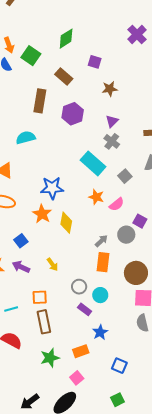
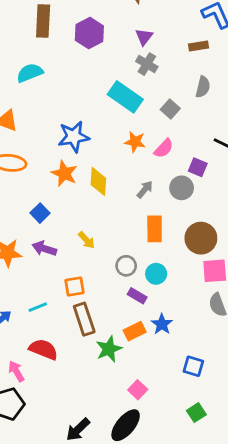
gray arrow: (101, 241) -> (145, 189), moved
orange rectangle: (81, 351) -> (135, 331), moved
green star: (50, 358) -> (109, 349), moved

